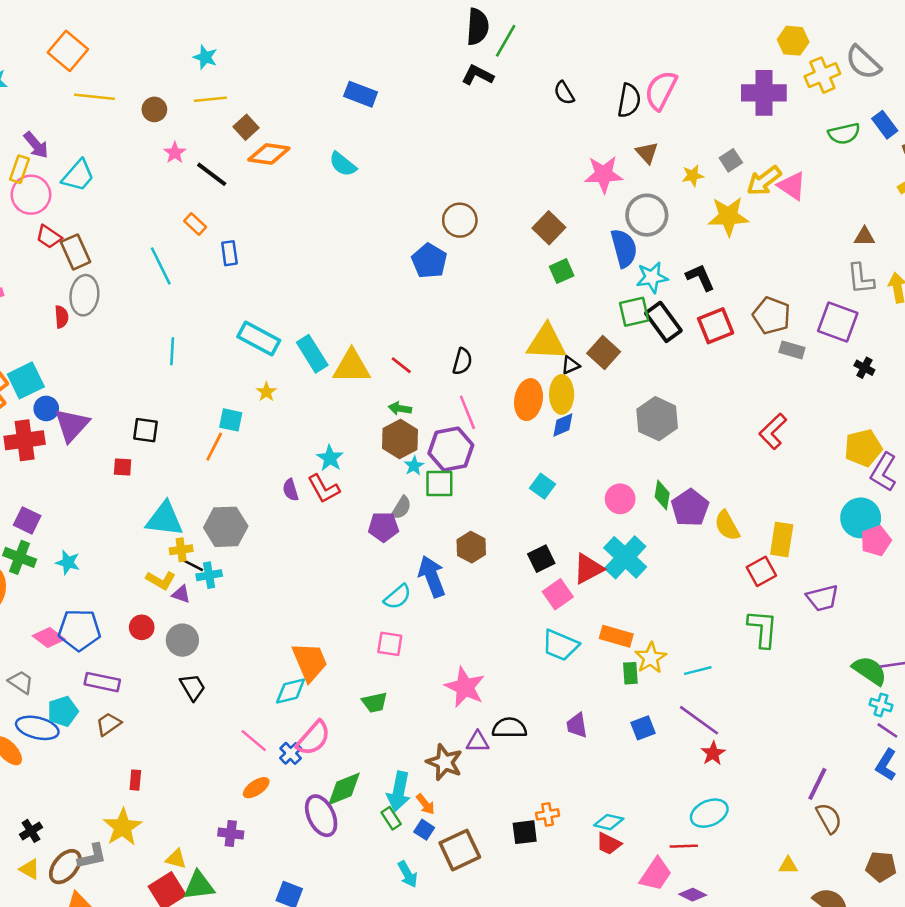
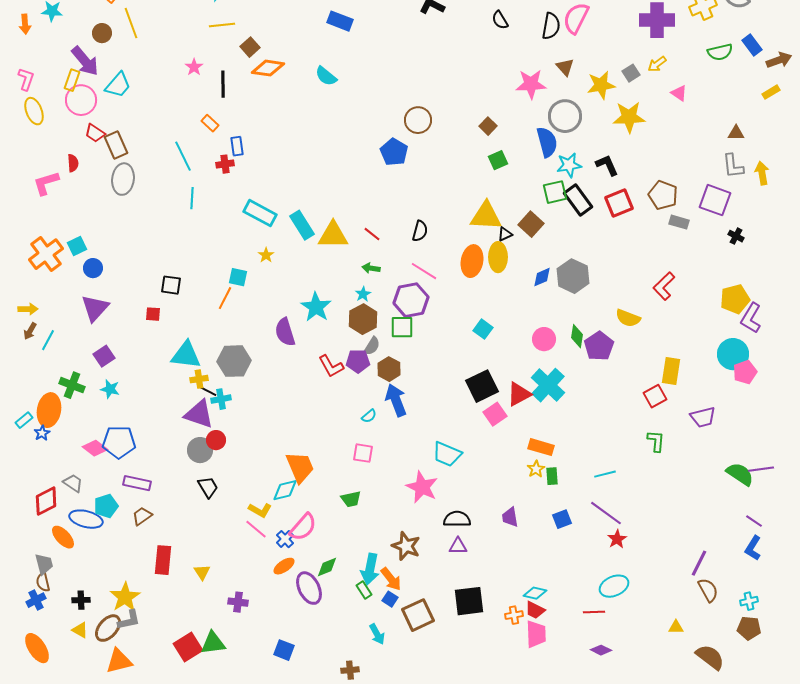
yellow line: (95, 97) -> (131, 23), turned 64
brown circle: (154, 109) -> (102, 33), moved
purple arrow: (36, 145) -> (85, 61), size x1.4
black line: (212, 174) -> (223, 84), turned 52
yellow star: (693, 176) -> (601, 85), size x1.6
yellow arrow: (764, 181) -> (657, 64), moved, size x0.7
pink triangle: (792, 186) -> (679, 93), size x0.7
brown square: (549, 228) -> (488, 126), size x0.7
red semicircle: (61, 317) -> (73, 163), moved
cyan line: (172, 351) -> (192, 198), moved
cyan square: (26, 380) -> (77, 246), size x0.7
pink line: (467, 412) -> (424, 271), turned -36
purple triangle: (72, 425) -> (95, 308), moved
blue diamond: (563, 425) -> (542, 277), moved
brown hexagon: (400, 439) -> (363, 319), moved
red cross: (25, 440) -> (225, 164), moved, size x0.6
cyan star: (330, 458) -> (316, 307), size x1.4
cyan star: (414, 466) -> (363, 294), moved
red L-shape: (324, 489) -> (331, 366), moved
purple semicircle: (291, 490) -> (285, 332), size x1.6
purple square: (27, 520) -> (104, 356), moved, turned 30
yellow semicircle: (727, 526) -> (628, 318), moved, turned -40
brown hexagon: (471, 547) -> (389, 369), moved
black square: (541, 559) -> (482, 386), size x1.5
yellow L-shape: (161, 580) -> (260, 510), moved
purple triangle: (181, 594) -> (199, 414), size x2.0
cyan semicircle: (397, 597) -> (369, 416), size x0.7
red circle: (142, 627) -> (216, 440), moved
green L-shape: (763, 629) -> (656, 441), size x0.7
cyan trapezoid: (560, 645) -> (447, 454), moved
yellow star: (651, 658) -> (536, 469), moved, size x0.7
cyan cross: (881, 705) -> (749, 601), moved, turned -30
purple triangle: (478, 742) -> (458, 546), moved
red rectangle: (135, 780) -> (163, 560), size x1.8
orange ellipse: (256, 788) -> (284, 566), moved
green diamond: (344, 789) -> (327, 567), size x0.7
orange arrow: (425, 804) -> (391, 579), size x1.4
orange cross: (548, 814) -> (514, 615), moved
yellow star: (123, 827) -> (125, 597), moved
black cross: (31, 831) -> (81, 600), turned 30
black square: (525, 832) -> (469, 601), size x1.5
yellow triangle: (176, 859) -> (202, 572), moved, turned 42
pink trapezoid: (656, 874) -> (536, 634), moved, turned -36

